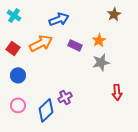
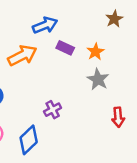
purple rectangle: (75, 45) -> (65, 48), moved
gray star: (101, 62) -> (98, 79), turned -30
purple cross: (65, 97) -> (53, 110), moved

